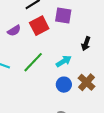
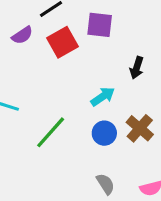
purple semicircle: (14, 31) -> (22, 35), moved
green line: (33, 62) -> (51, 132), moved

